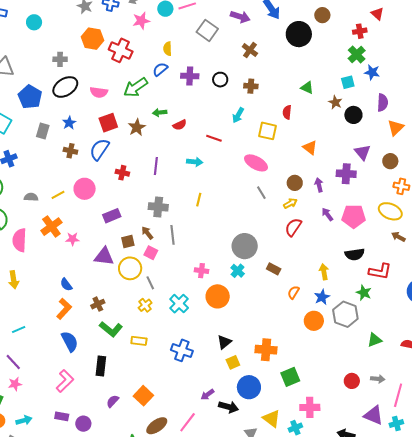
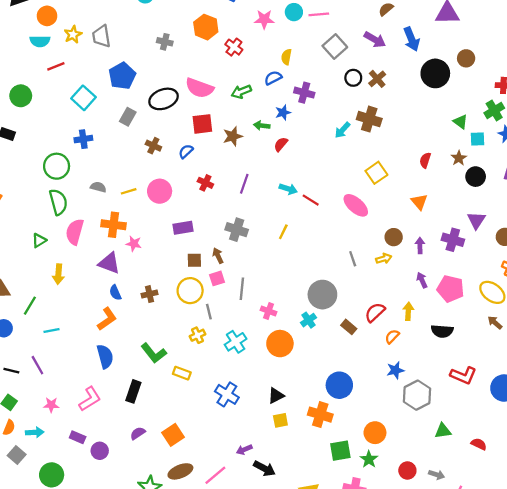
red cross: (121, 50) -> (234, 47), size x0.7
black circle: (220, 80) -> (353, 78), moved
brown cross: (251, 86) -> (369, 119), size x1.5
black ellipse: (65, 87) -> (164, 99), moved
green arrow: (136, 87) -> (241, 92), size x0.7
green triangle: (307, 88) -> (460, 122), moved
pink semicircle: (99, 92) -> (199, 88), size x1.4
red semicircle: (287, 112) -> (425, 160), moved
cyan arrow: (238, 115) -> (342, 130), moved
blue star: (69, 123) -> (283, 113), moved
red semicircle: (180, 125) -> (281, 144), turned 144
yellow square: (267, 131) -> (376, 173), turned 30
red line: (214, 138) -> (311, 200), moved
blue semicircle: (99, 149) -> (186, 151), size x0.6
gray line: (261, 193) -> (353, 259), moved
orange cross: (51, 227) -> (114, 225), turned 30
red semicircle: (293, 227) -> (375, 312), moved
gray line: (173, 235) -> (242, 289), moved
pink square: (151, 253) -> (217, 278), turned 32
purple triangle: (104, 256) -> (109, 263), moved
red L-shape: (380, 271) -> (463, 375), moved
yellow arrow: (324, 272) -> (408, 311), moved
orange semicircle: (294, 292) -> (392, 337), moved
green star: (364, 293) -> (369, 459), moved
brown cross: (98, 304) -> (150, 294), moved
orange circle: (314, 321) -> (375, 433), moved
pink star: (15, 384) -> (51, 405), moved
blue circle: (249, 387) -> (339, 385), moved

